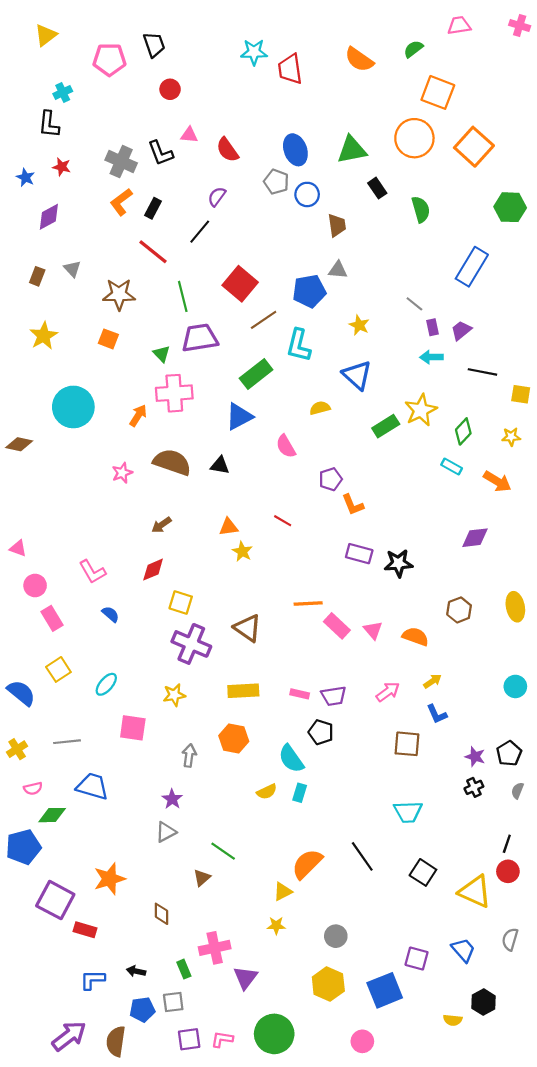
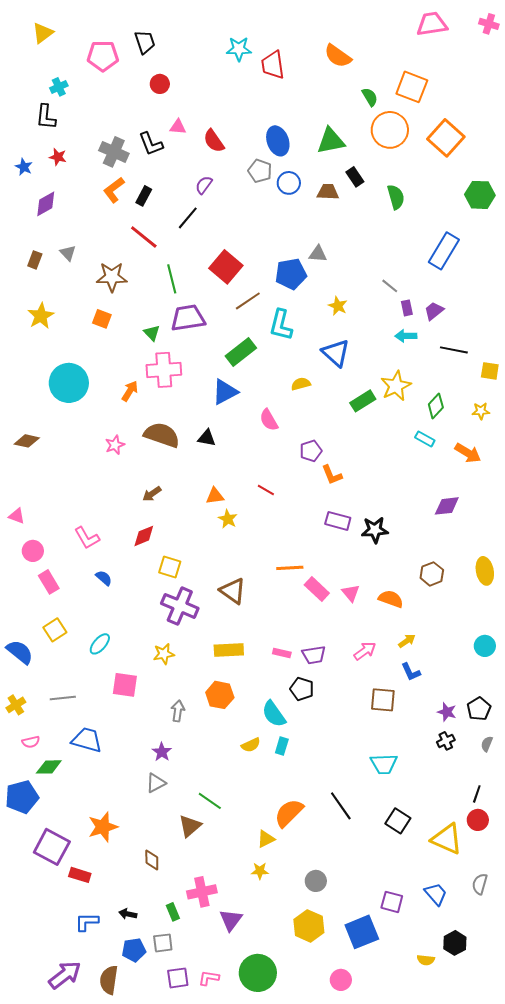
pink trapezoid: (459, 26) -> (432, 24), size x1.4
green semicircle: (413, 49) -> (370, 97), moved, turned 96
brown trapezoid: (337, 225) -> (328, 192), moved, turned -80
brown diamond: (19, 444) -> (27, 441), moved
brown triangle: (202, 878) -> (190, 826), size x1.4

